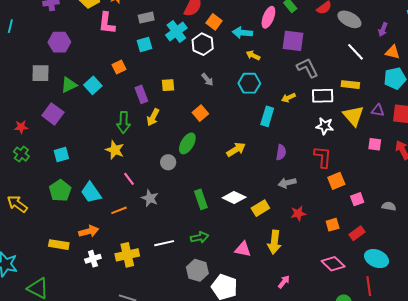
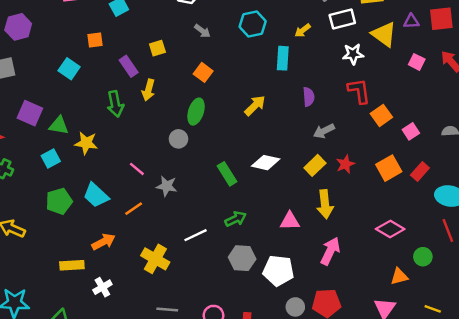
orange square: (119, 67) -> (95, 40), turned 32
green triangle: (69, 85) -> (59, 125), moved, turned 48
pink square: (375, 144) -> (417, 62), turned 32
yellow star: (115, 150) -> (86, 143), moved
green pentagon: (60, 191) -> (59, 201), turned 30
yellow rectangle: (260, 208) -> (315, 165), moved
orange square: (333, 225) -> (389, 168), size x1.5
yellow cross: (127, 255) -> (155, 259), turned -35
white cross: (93, 259) -> (102, 287), moved
pink diamond: (333, 264) -> (390, 229), moved
pink arrow: (284, 282) -> (330, 251), moved, size x1.6

